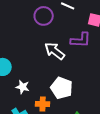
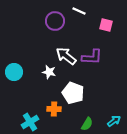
purple L-shape: (81, 40) -> (92, 57), moved
white star: (23, 87) -> (49, 72), moved

